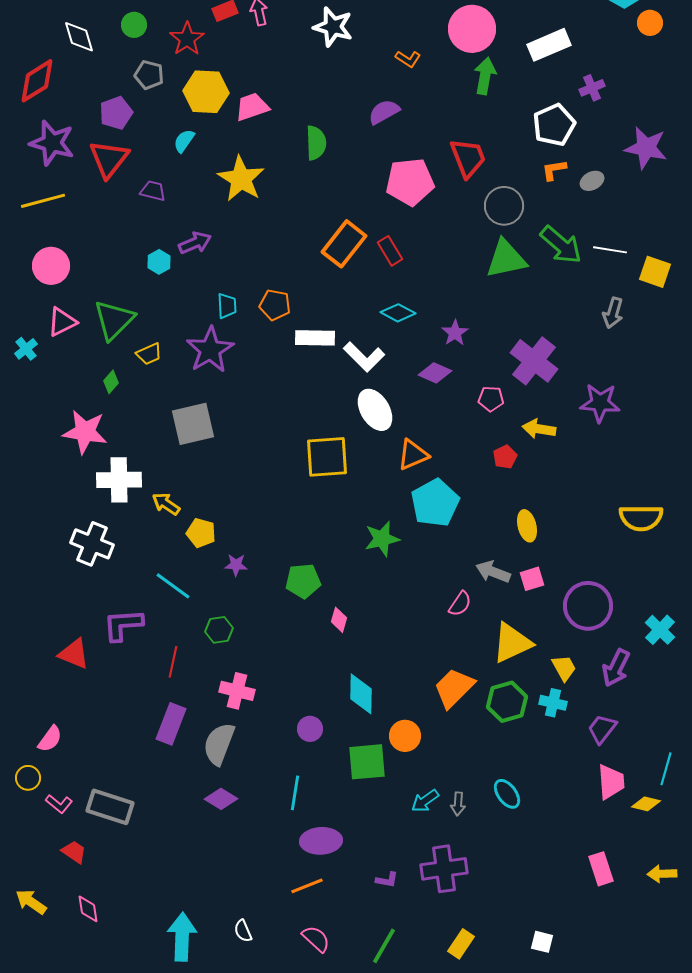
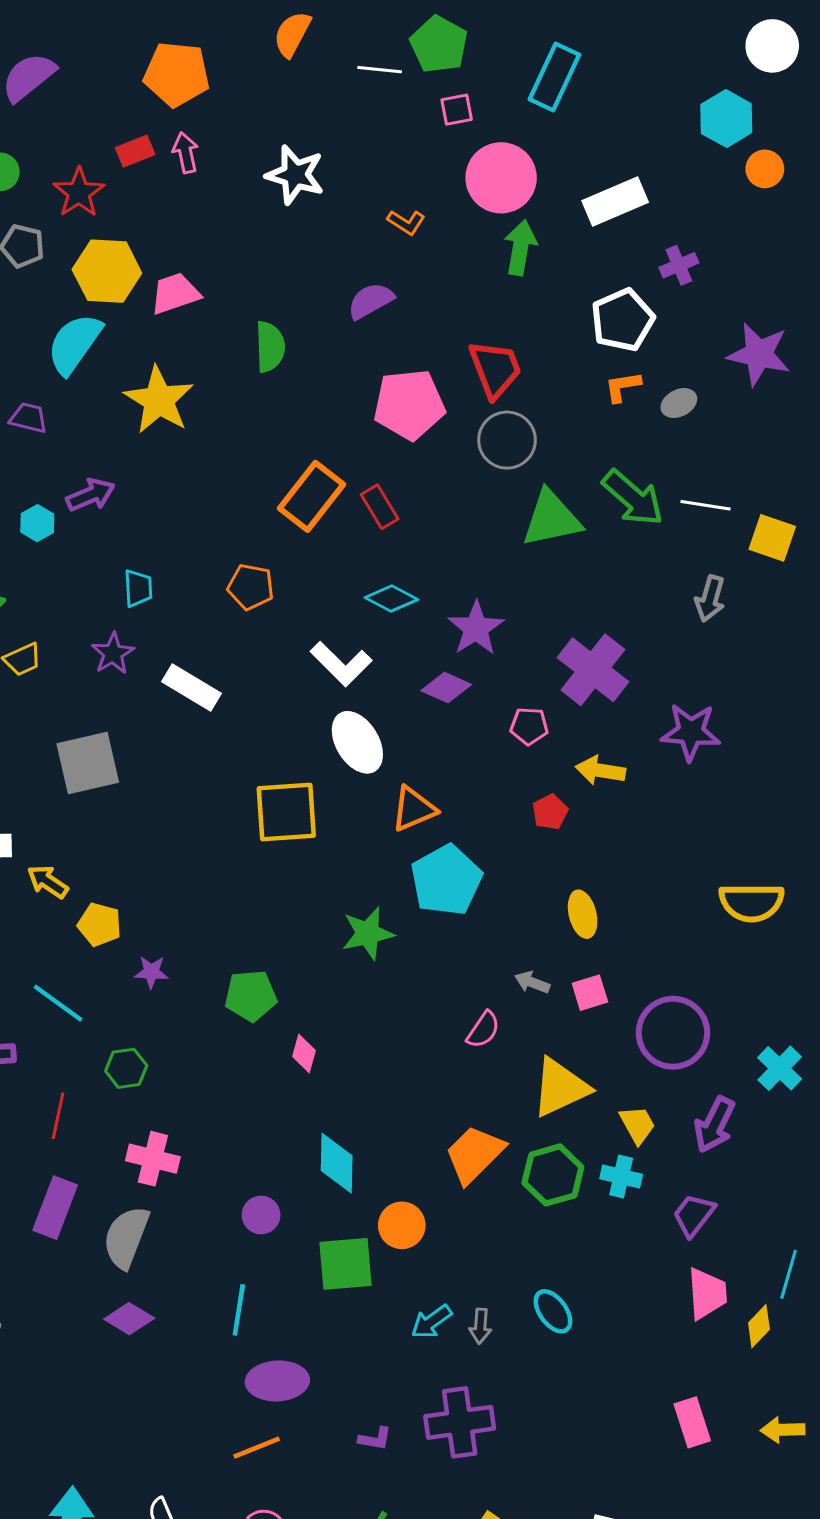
cyan semicircle: (184, 141) -> (74, 344), size x1.8
gray circle: (504, 206) -> (507, 440), moved
orange pentagon: (275, 305) -> (251, 587), moved
purple star: (455, 333) -> (476, 628), size x1.4
white rectangle: (315, 338) -> (191, 688), moved, turned 30
purple star: (210, 350) -> (113, 653), size x0.6
gray arrow: (493, 572) -> (532, 982), size x0.7
yellow diamond: (646, 804) -> (759, 1326), turned -60

